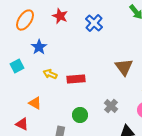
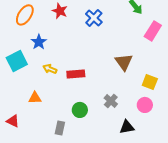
cyan square: (17, 66) -> (17, 61), size x1.5
orange triangle: (35, 103) -> (35, 98), turned -32
red triangle: (22, 124) -> (13, 121), moved

